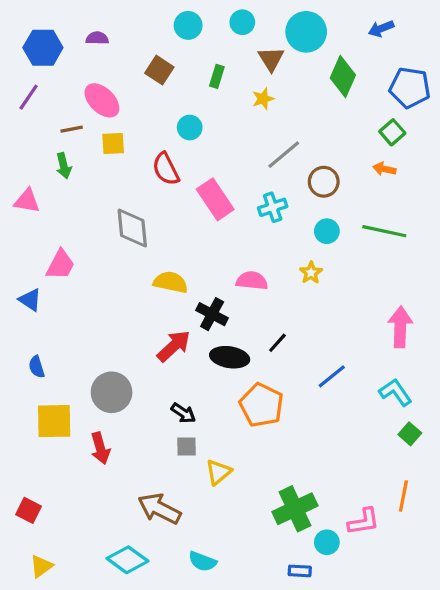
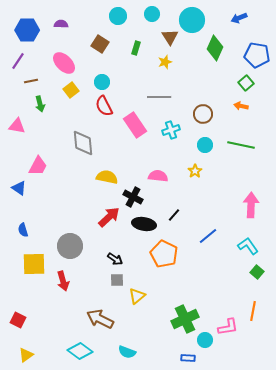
cyan circle: (190, 128) -> (102, 82), moved
brown line: (72, 129) -> (31, 81), moved
yellow square: (113, 143) -> (71, 90), turned -35
gray line: (284, 155) -> (159, 97), moved, turned 40

